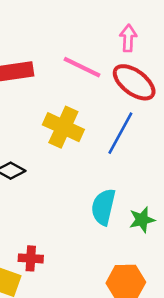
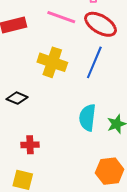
red cross: (31, 258) -> (30, 145), moved

